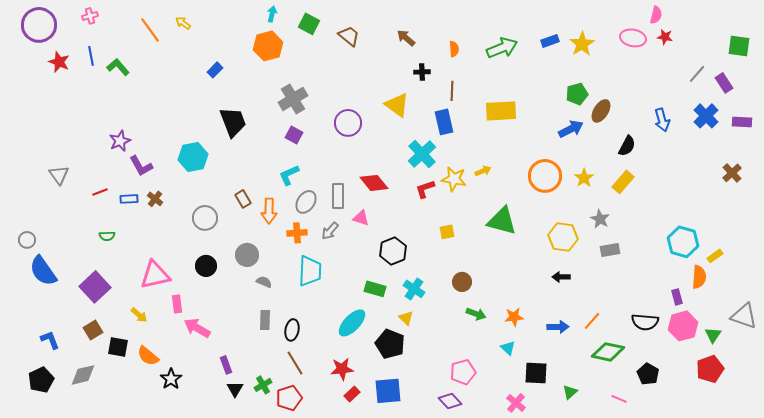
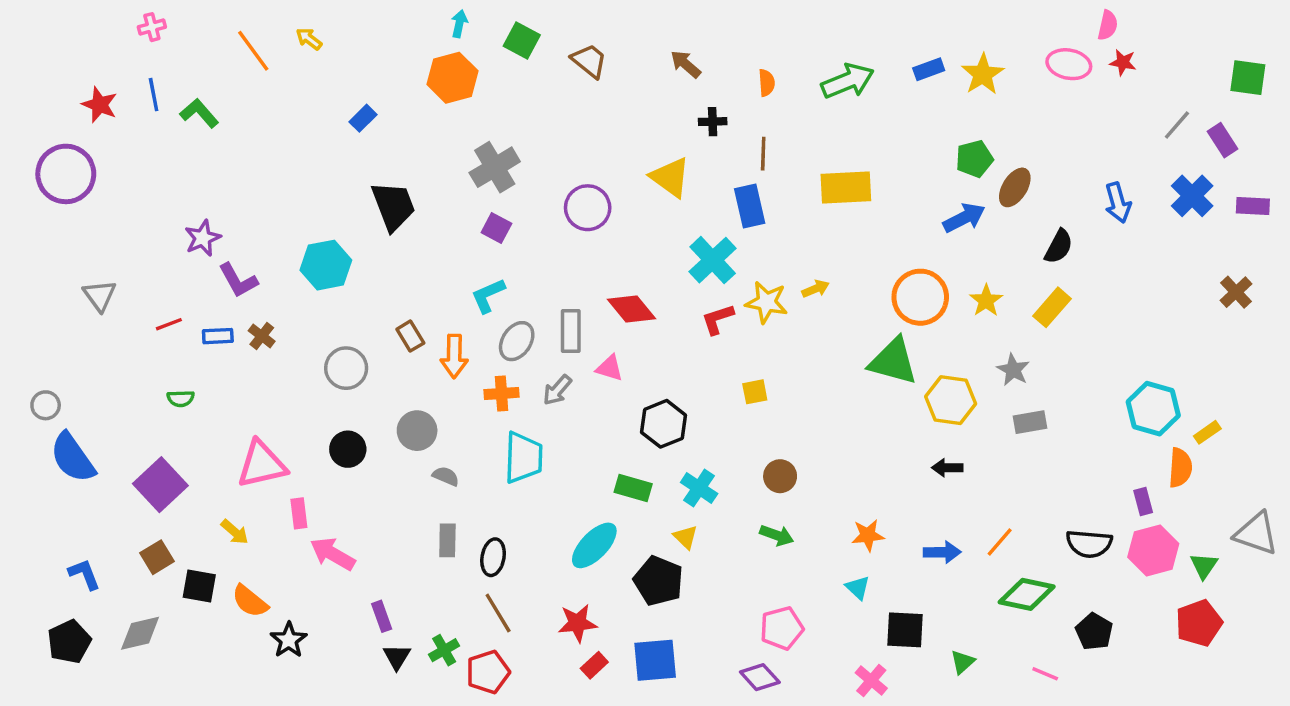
purple circle: (39, 25) -> (66, 174), moved
green triangle: (502, 221) -> (893, 361), moved
green arrow: (476, 314) -> (777, 535), moved

